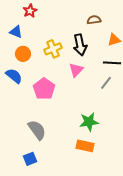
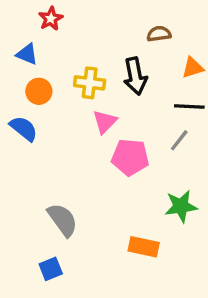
yellow cross: (53, 49) -> (90, 83), turned 30
pink triangle: (76, 70) -> (105, 122), moved
pink pentagon: (44, 89) -> (130, 157), moved, turned -30
green star: (89, 122) -> (181, 206), moved

